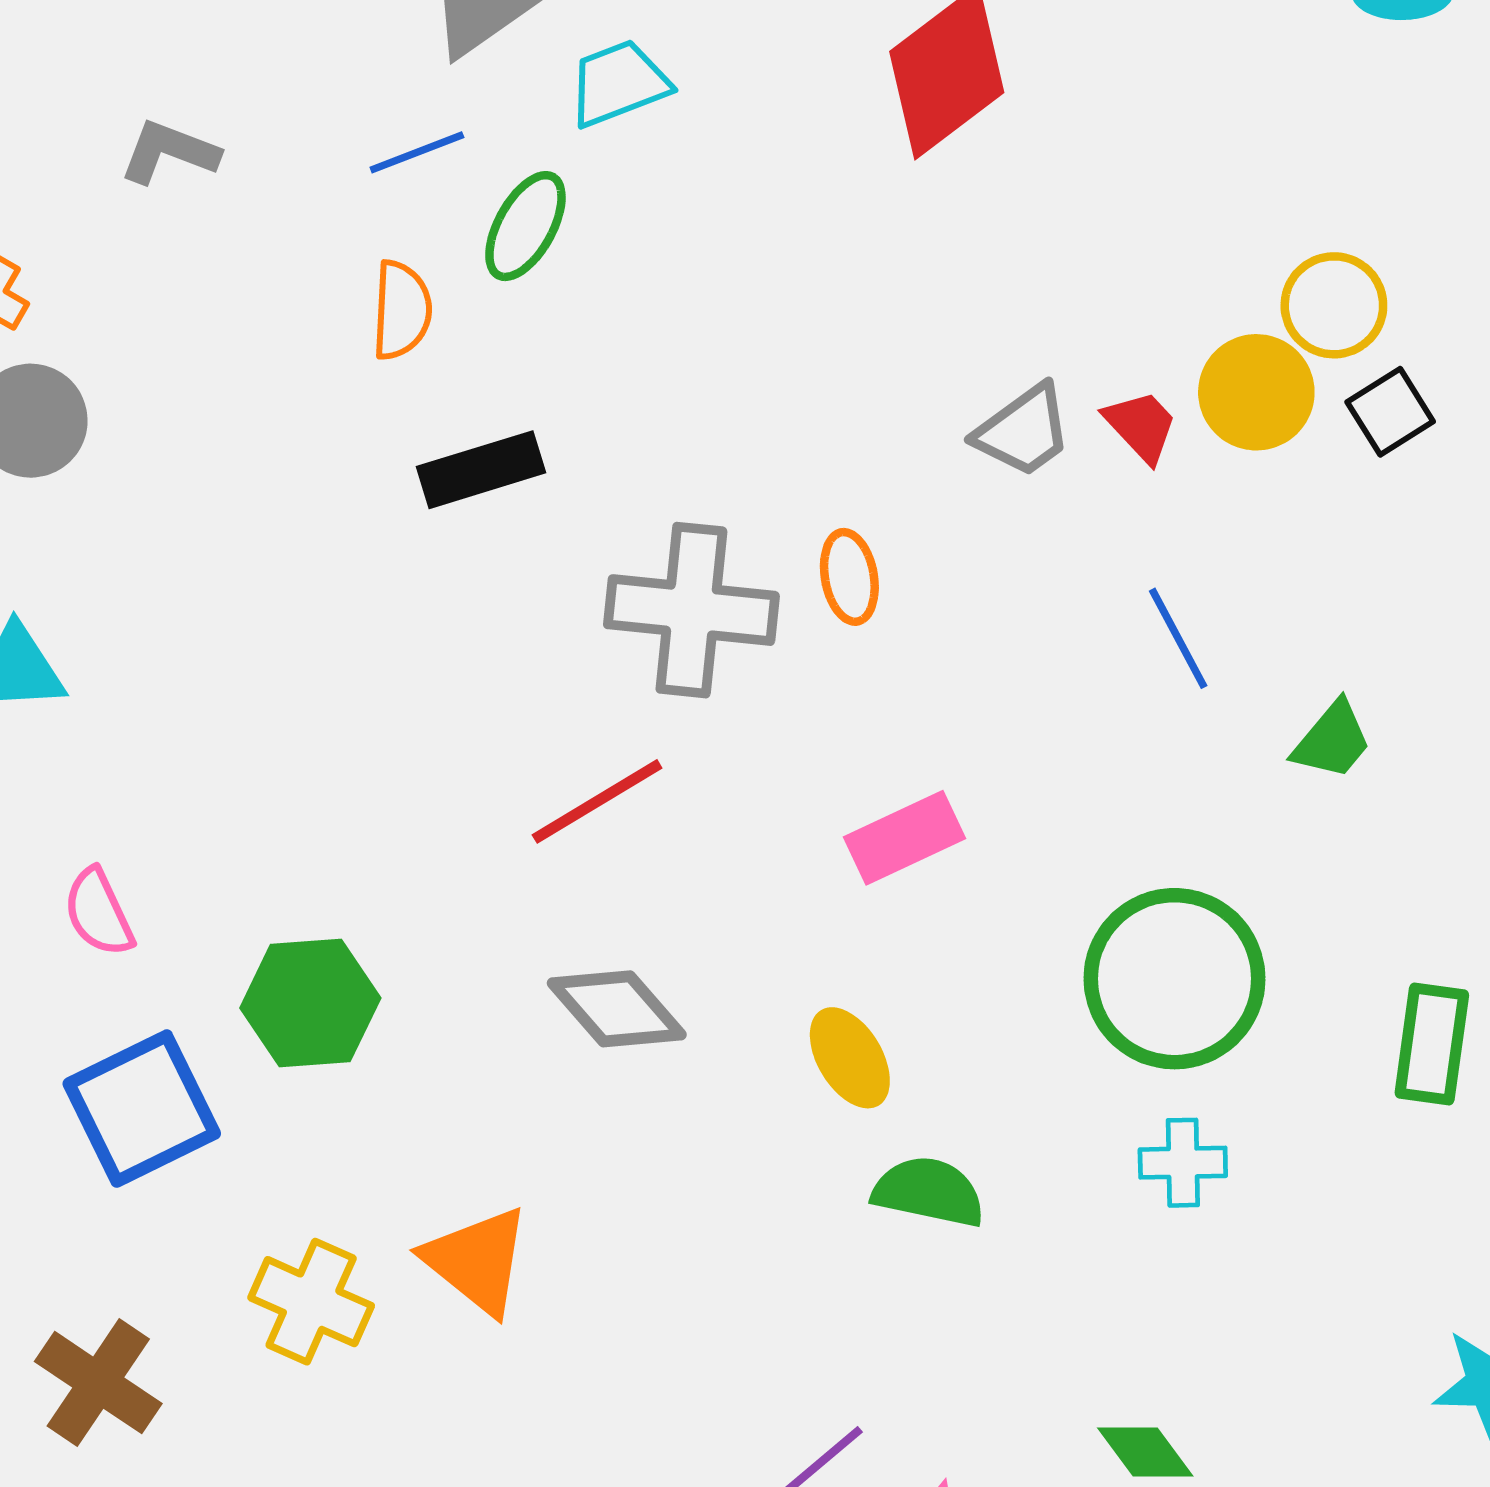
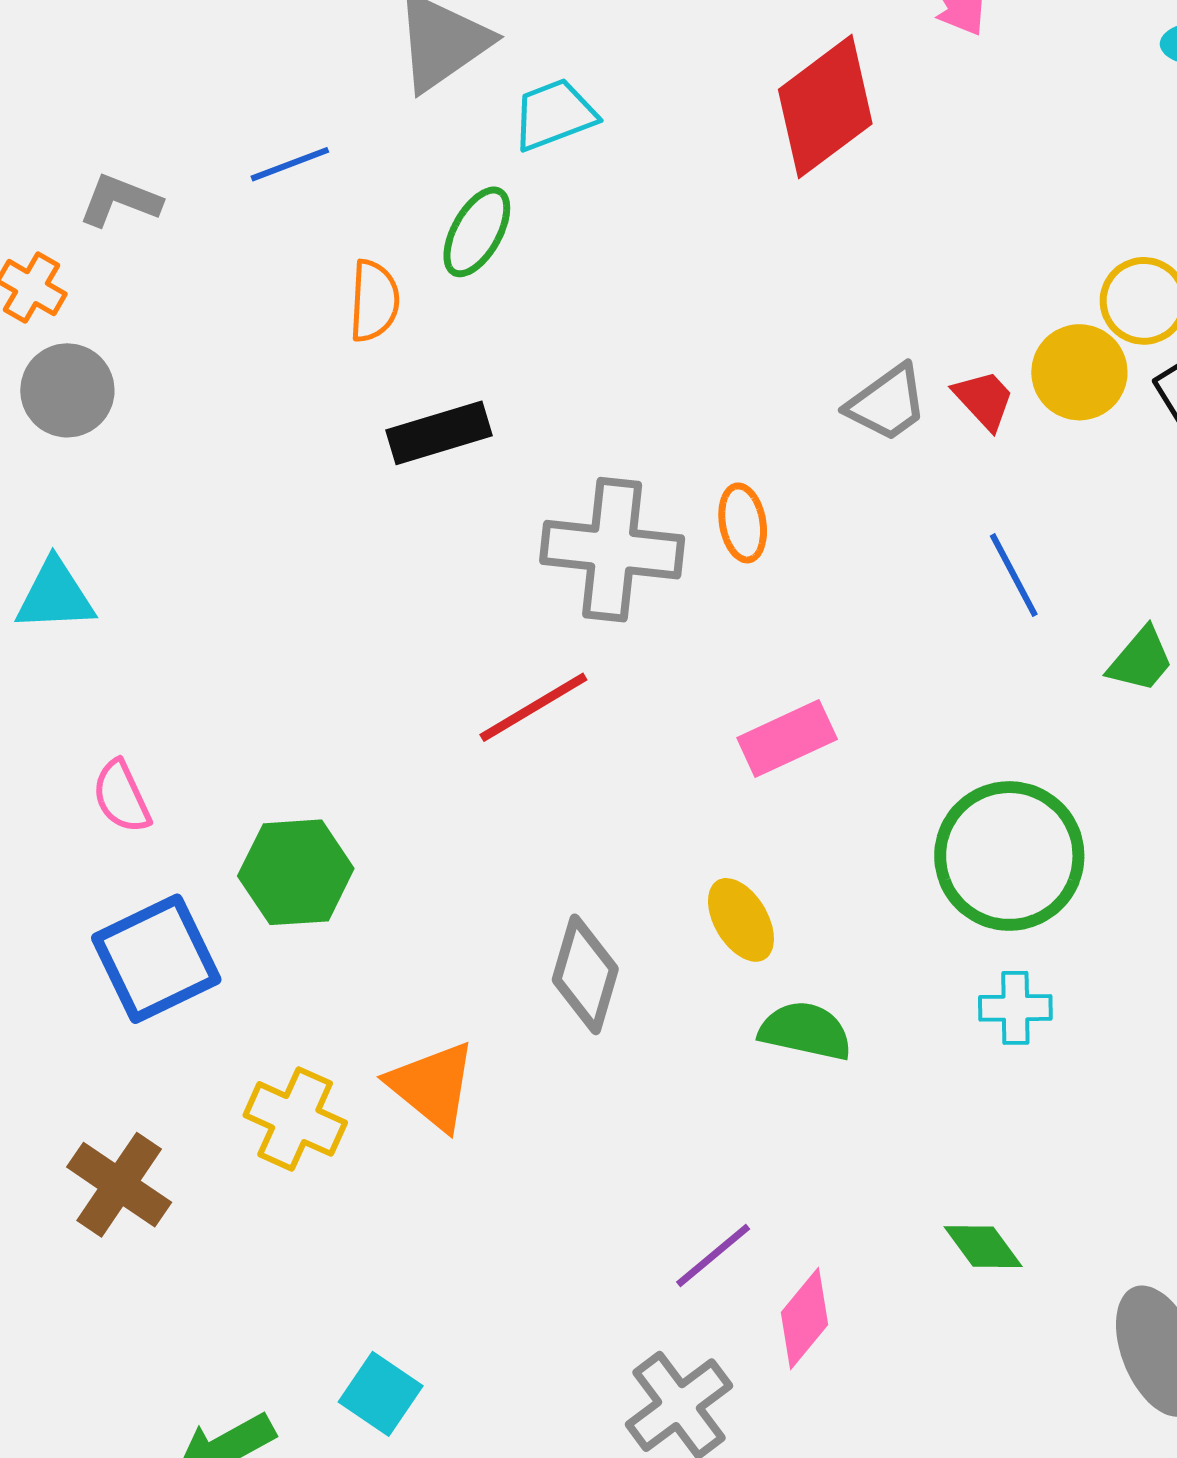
gray L-shape: (169, 152) -> (120, 200), moved
blue line: (417, 152) -> (290, 164), moved
gray diamond: (617, 1009) -> (585, 974), moved, turned 57

